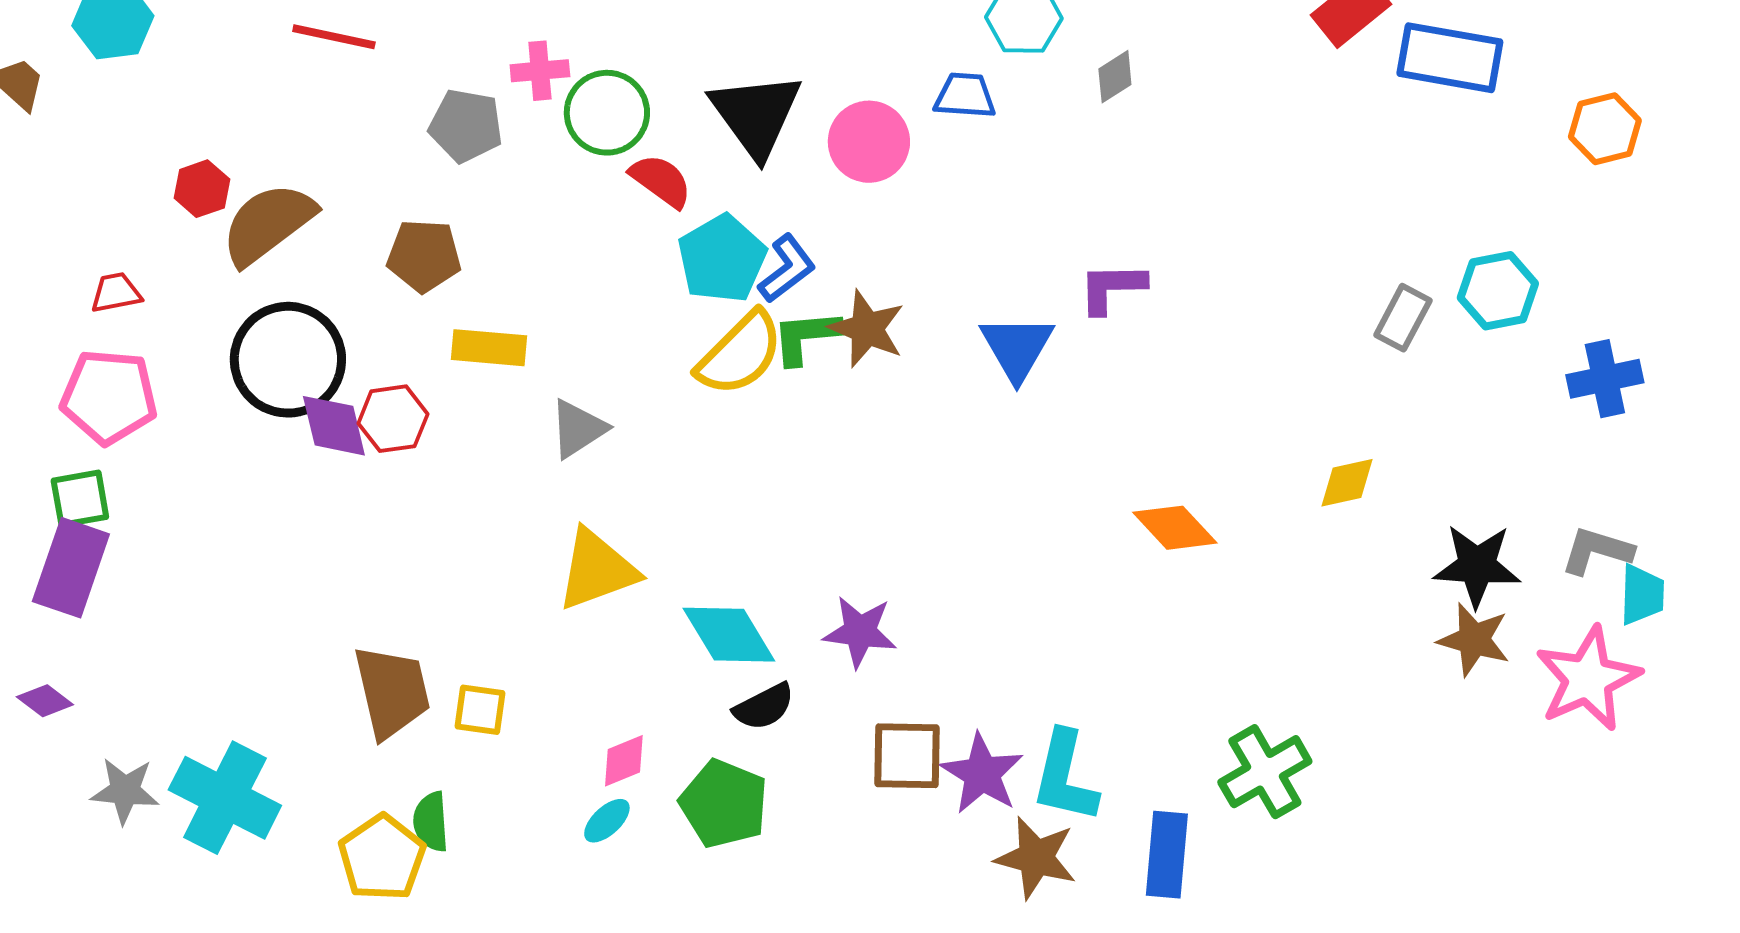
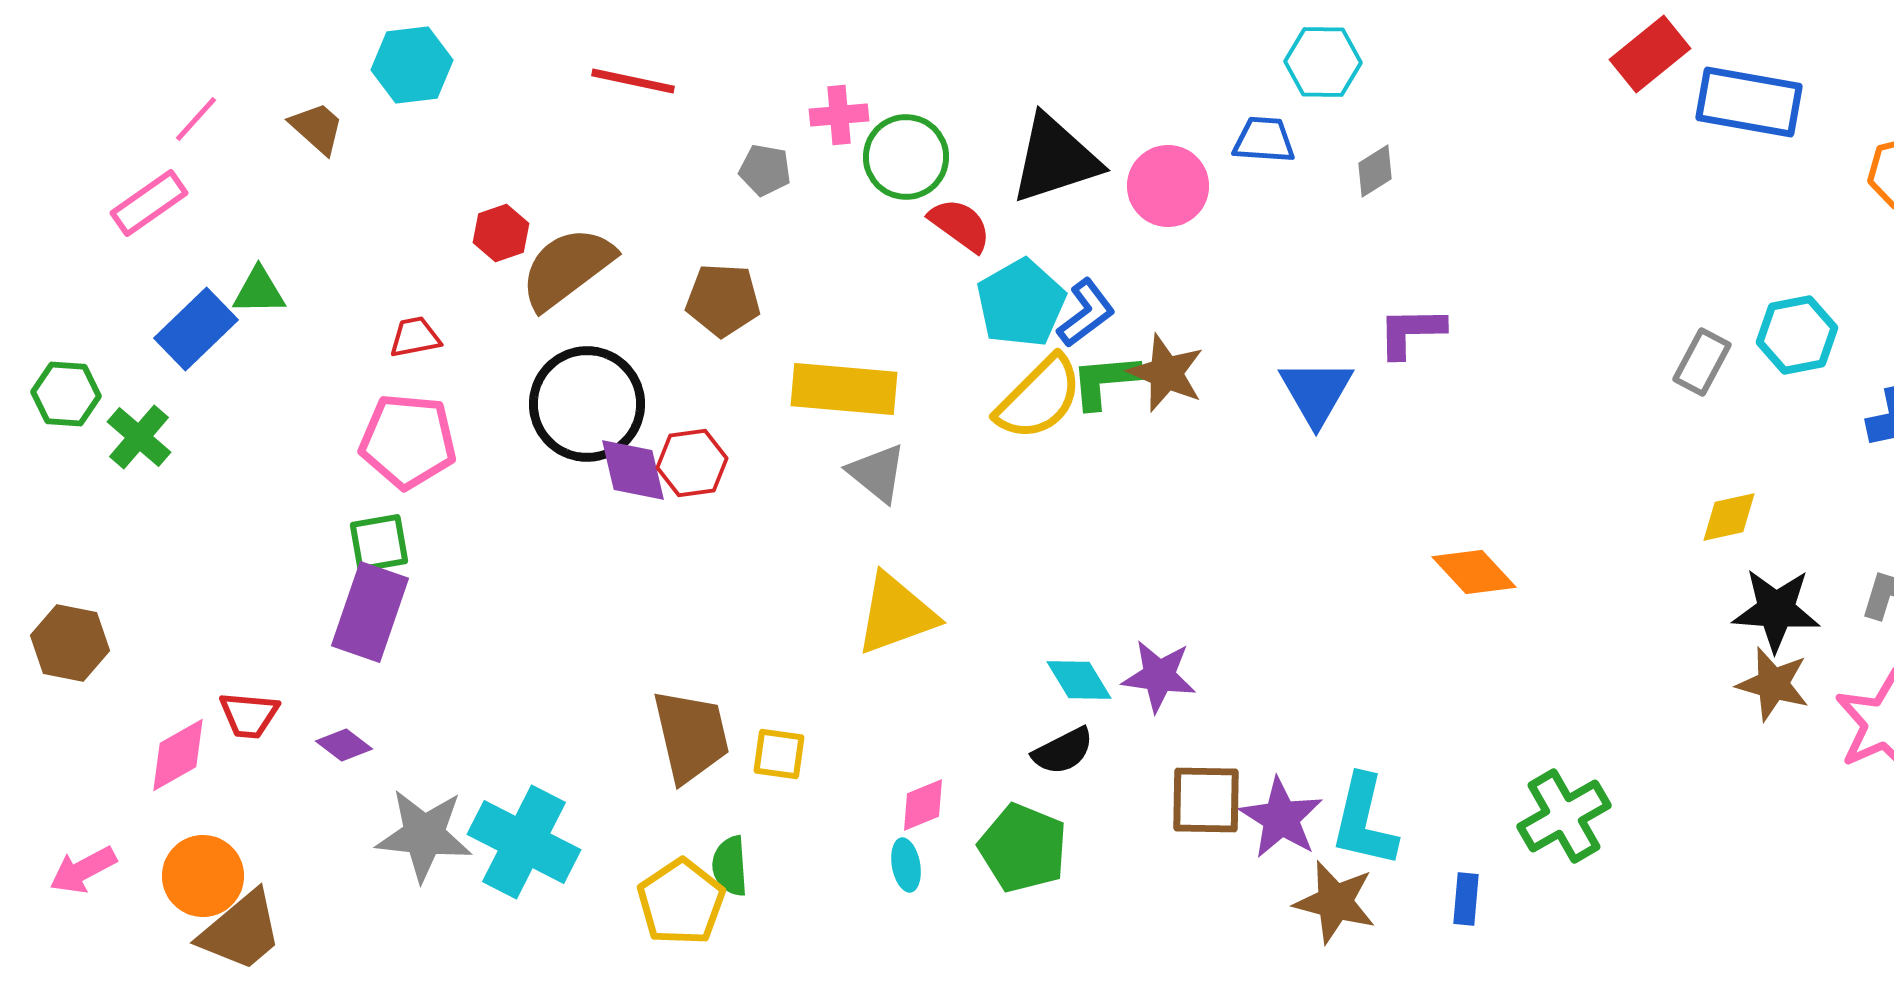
gray diamond: (1115, 77) -> (1375, 171), moved
black triangle: (756, 115) -> (1055, 159), turned 48
gray pentagon: (466, 126) -> (765, 170), size x0.7
yellow rectangle: (489, 348) -> (844, 389), moved, size x1.4
gray triangle: (578, 429) -> (877, 473), turned -48
yellow diamond: (1347, 483) -> (1729, 517), moved
cyan diamond: (729, 635) -> (1079, 680), moved, size x0.7
gray star: (125, 791) -> (424, 835), size x1.4
cyan ellipse: (607, 821) -> (906, 865), turned -57
blue rectangle: (1167, 855) -> (1466, 899), size x0.6

